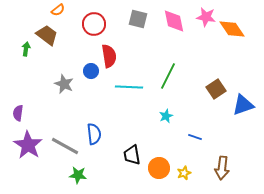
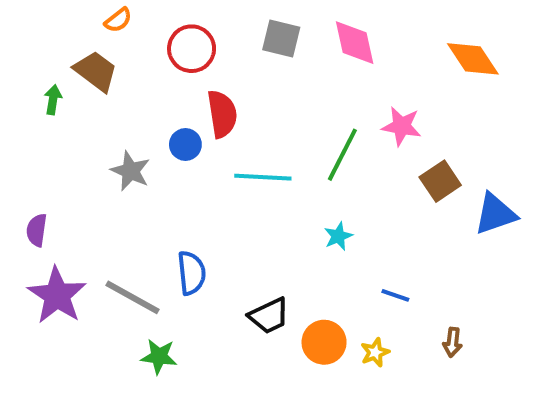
pink star: (206, 17) -> (402, 126), moved
blue line: (195, 137) -> (395, 295), moved
black trapezoid: (132, 155) -> (269, 316), turned -105
brown arrow: (222, 168) -> (452, 342), size x0.6

